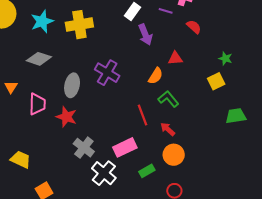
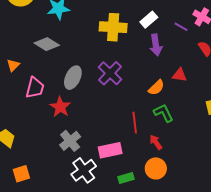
yellow cross: (79, 25) -> (113, 27), moved

